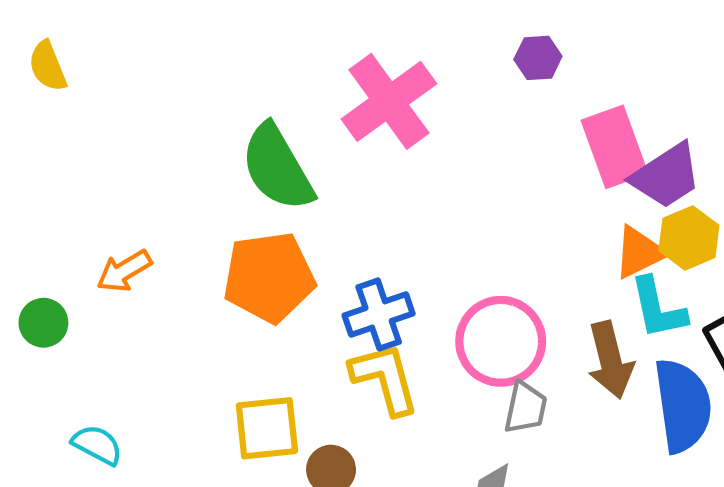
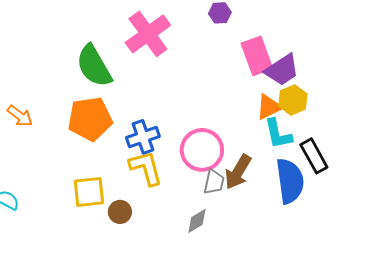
orange arrow: (124, 271) -> (20, 116), turned -112
brown arrow: (610, 360) -> (238, 172), moved, turned 45

